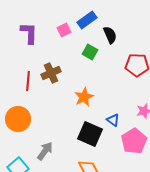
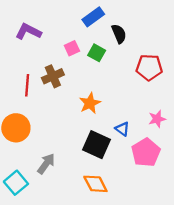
pink square: (64, 30) -> (72, 48), moved
purple L-shape: (29, 33) -> (28, 32), turned -65

